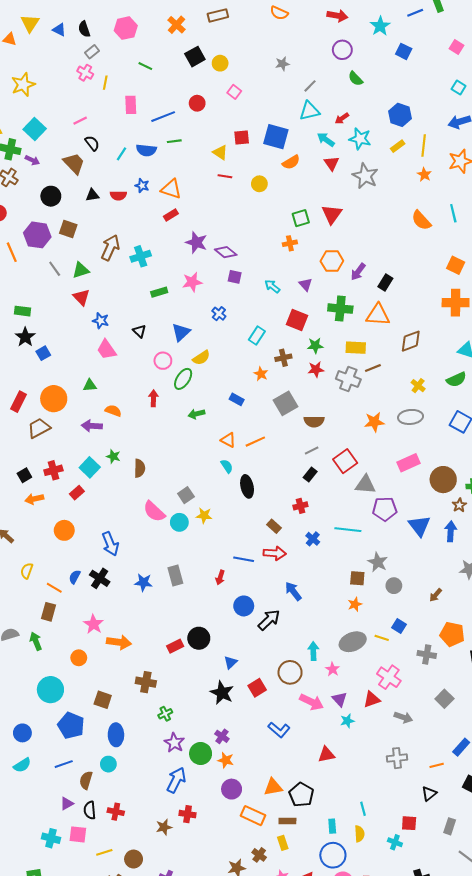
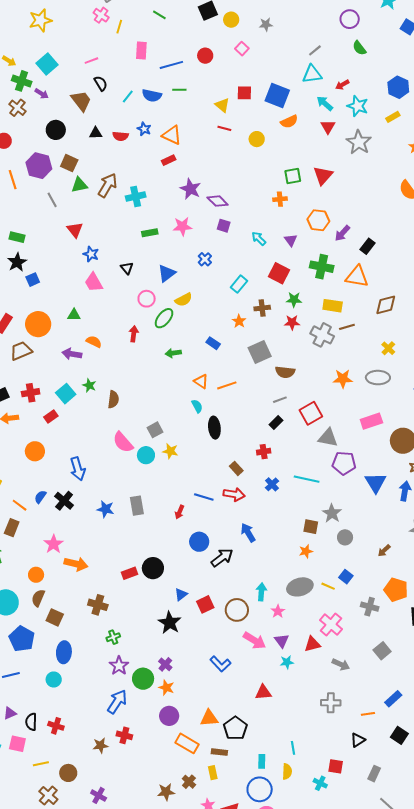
gray star: (282, 64) -> (266, 24), moved
green triangle: (81, 270) -> (79, 185), moved
red square: (257, 688) -> (205, 604), moved
brown semicircle: (86, 780) -> (38, 598), moved

